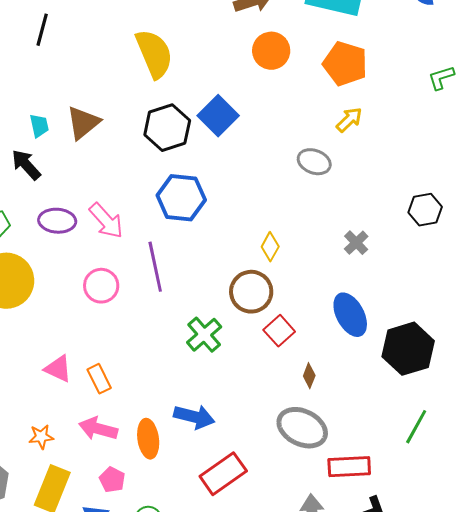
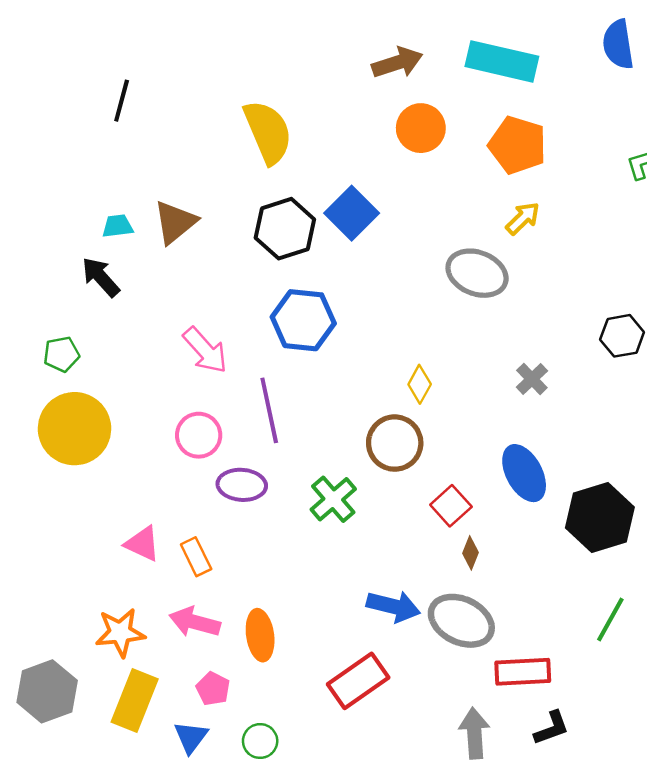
cyan trapezoid: (39, 126) -> (118, 226), turned -85
gray ellipse: (314, 162) -> (477, 273), size x1.4
purple ellipse: (57, 221) -> (242, 485), moved
red square: (279, 331) -> (451, 506), moved
blue arrow: (194, 417) -> (393, 606), moved
orange star: (41, 437) -> (120, 633), size x1.5

